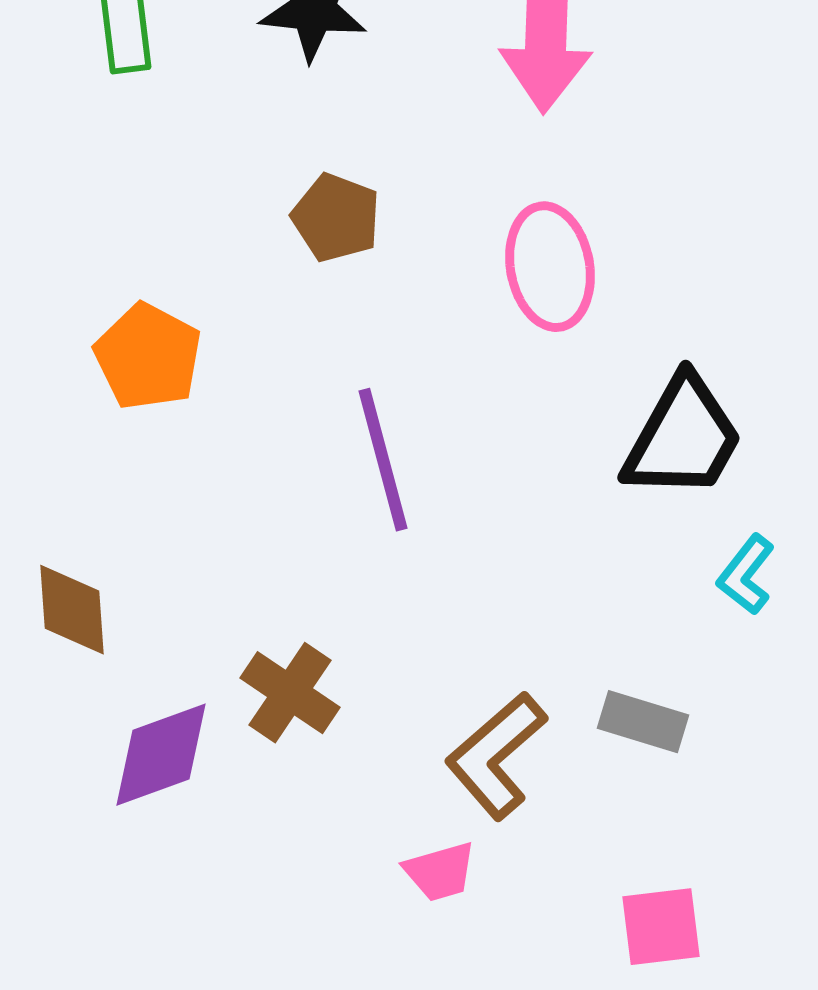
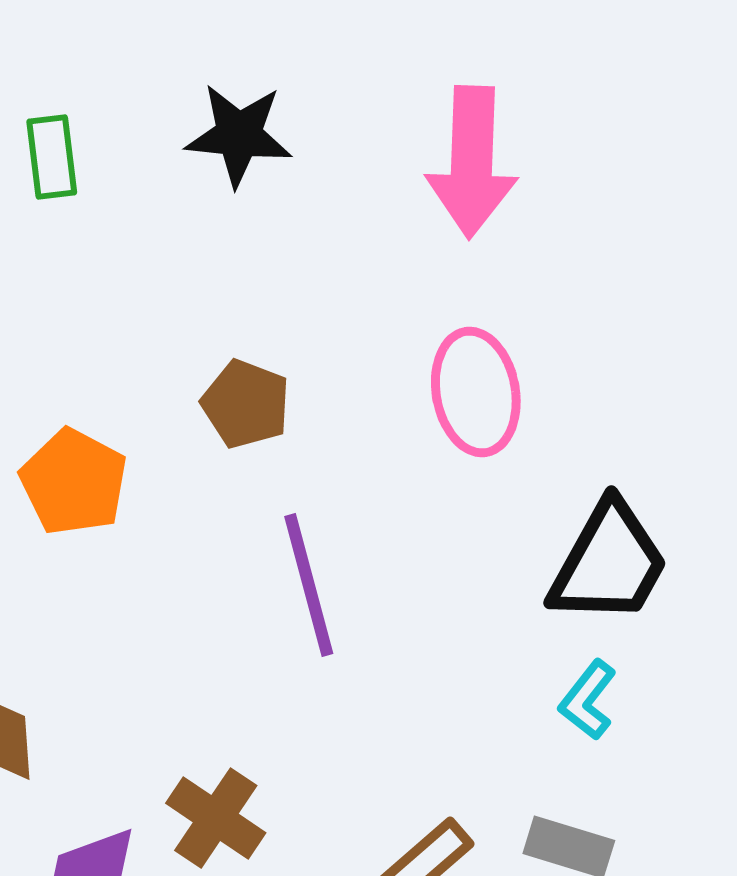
brown pentagon: (336, 218) -> (246, 404), moved
cyan L-shape: (746, 575) -> (588, 700), moved

